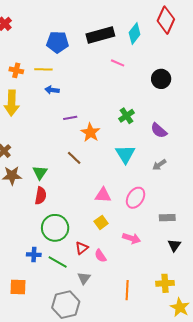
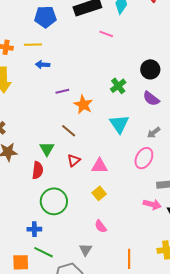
black circle: (161, 79) -> (150, 69), moved
green triangle: (40, 172) -> (47, 149), moved
pink ellipse: (136, 198) -> (144, 158), moved
pink arrow: (131, 238) -> (152, 204), moved
red triangle: (82, 248) -> (74, 160), moved
green line: (58, 262) -> (43, 252), moved

